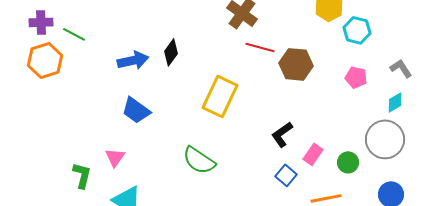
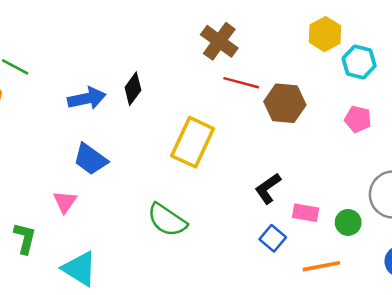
pink rectangle: (313, 154) -> (306, 213), turned 65
pink triangle: (115, 157) -> (65, 202), moved

